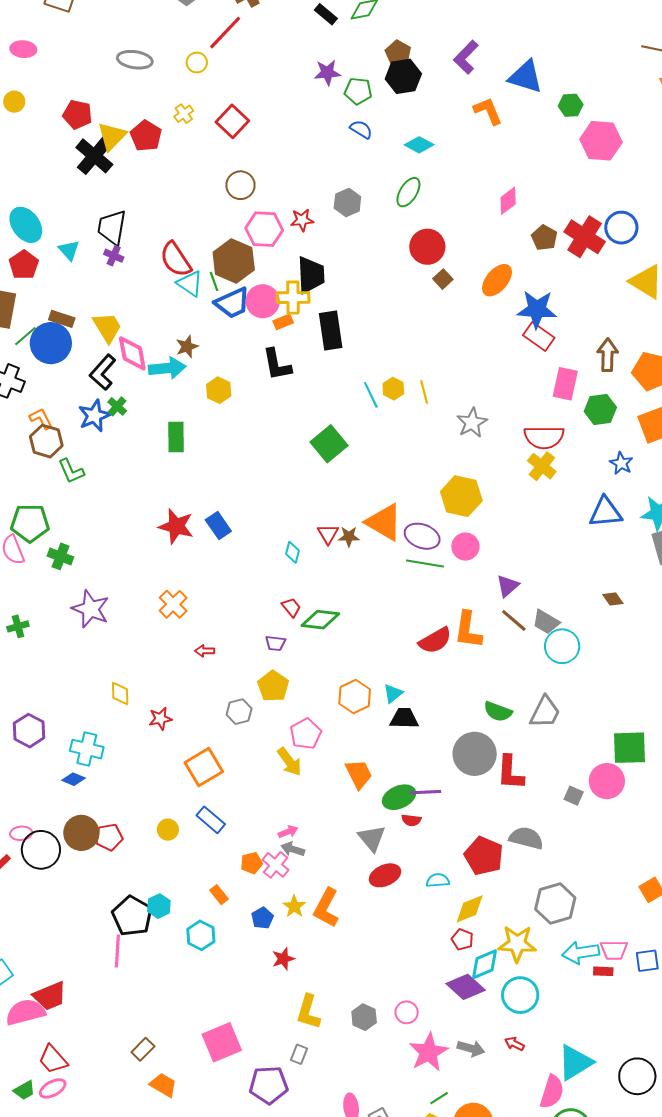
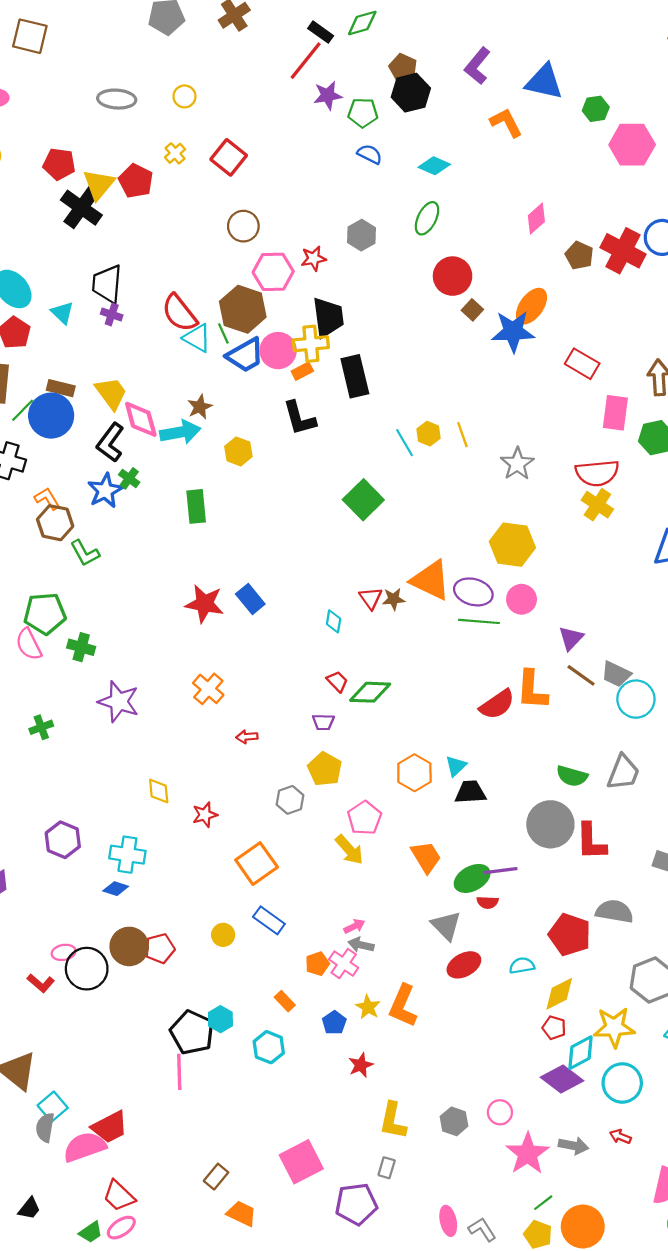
red line: (225, 33) -> (306, 61), moved
blue star: (537, 309) -> (513, 331), moved

